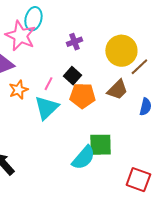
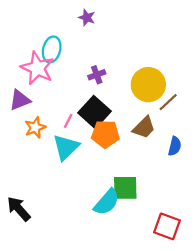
black square: (72, 76) -> (94, 112), size x1.6

